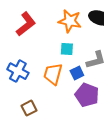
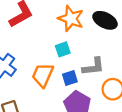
cyan square: (67, 49) -> (63, 49), turned -32

